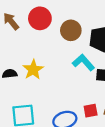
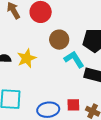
brown circle: (71, 30) -> (59, 40), moved

